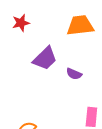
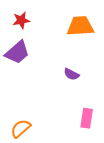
purple trapezoid: (45, 59) -> (17, 52), moved

